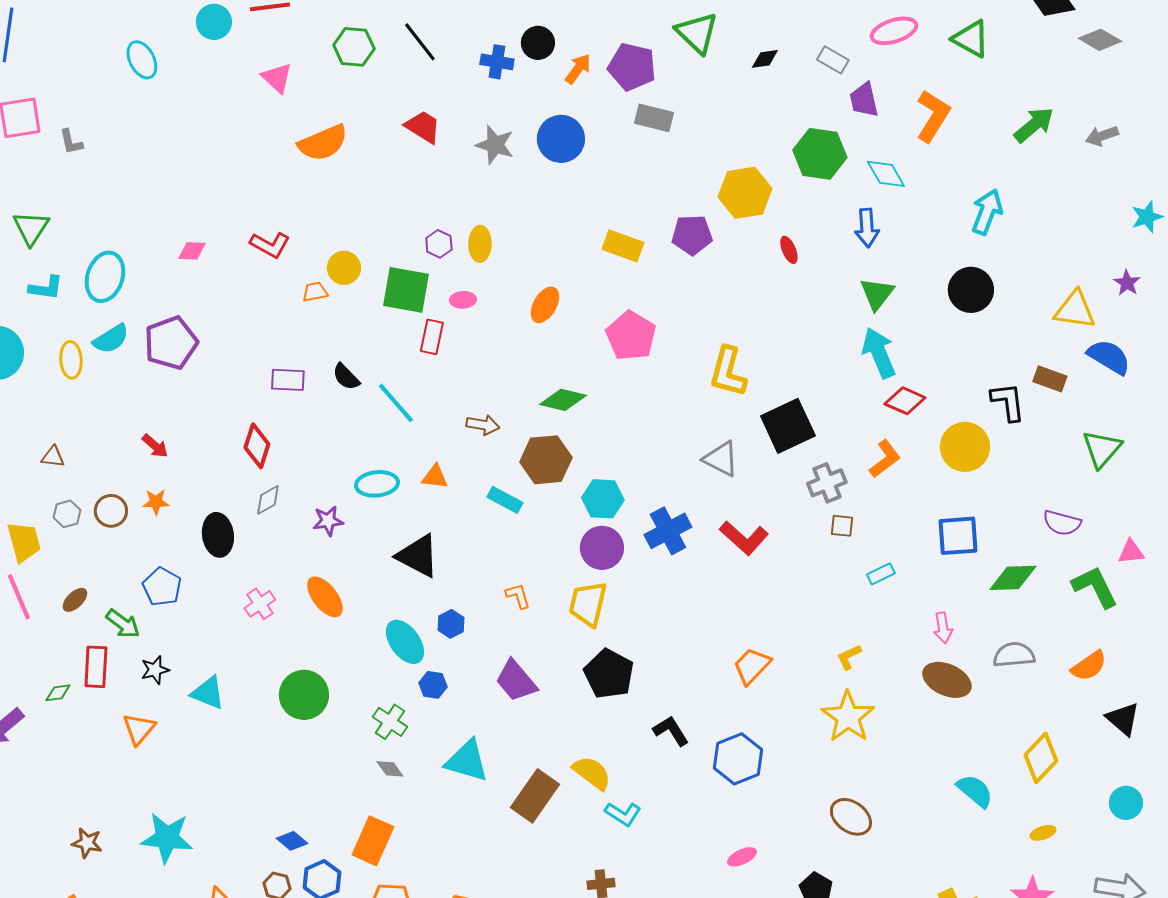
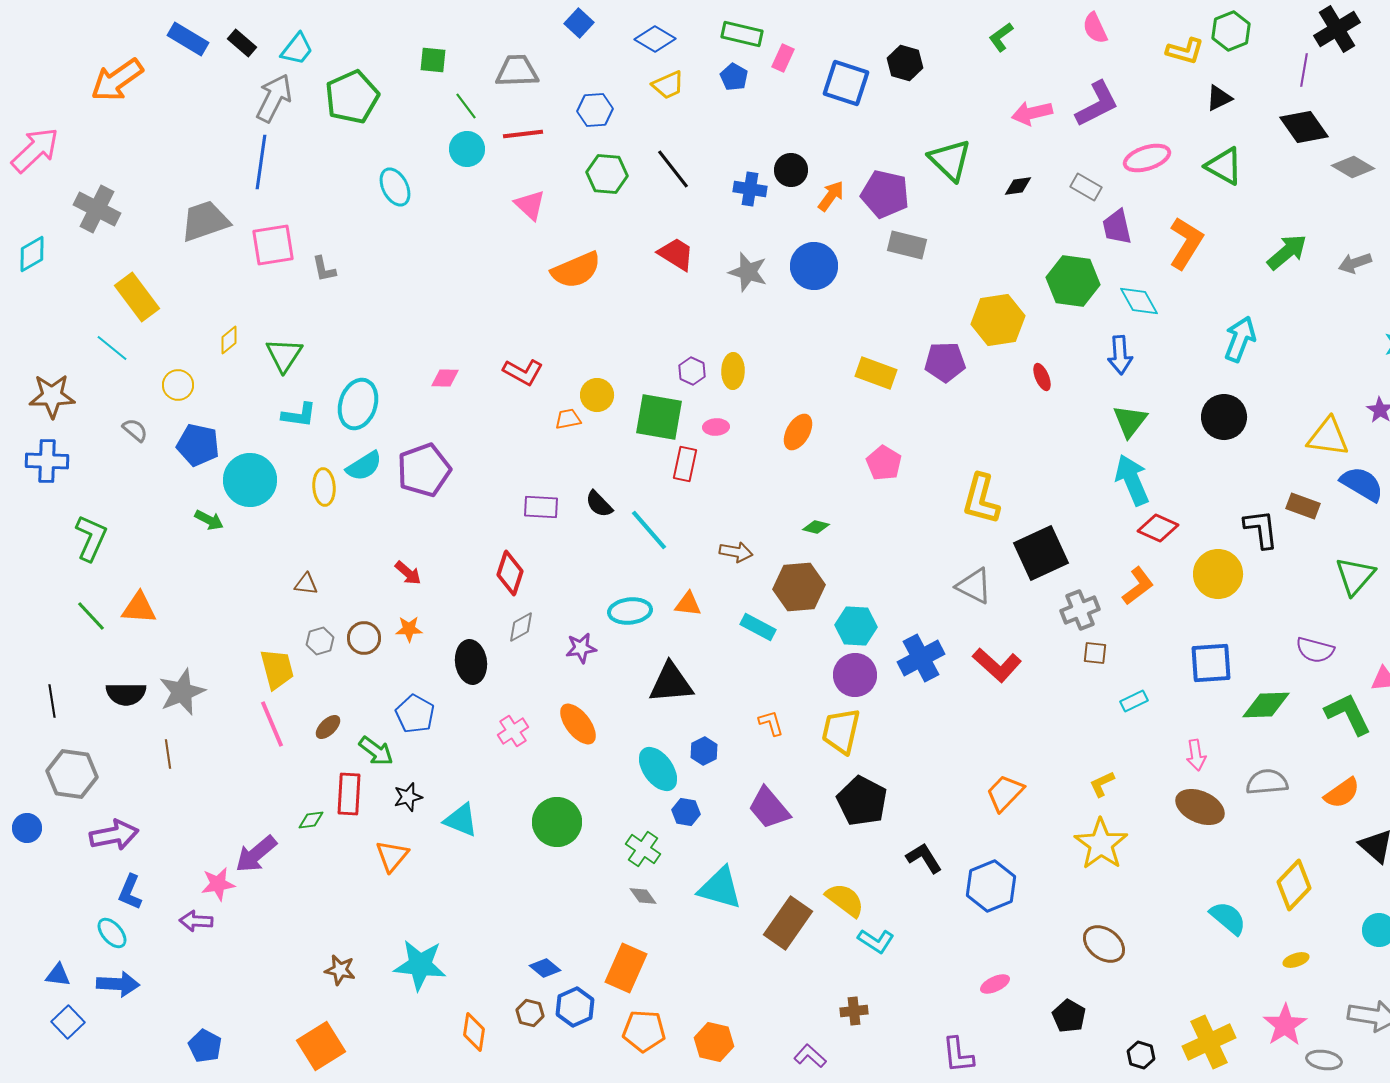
pink pentagon: (631, 336) -> (884, 463), size x0.7
green diamond: (563, 400) -> (816, 527), size x0.6
black triangle: (418, 556) -> (671, 683), turned -33

